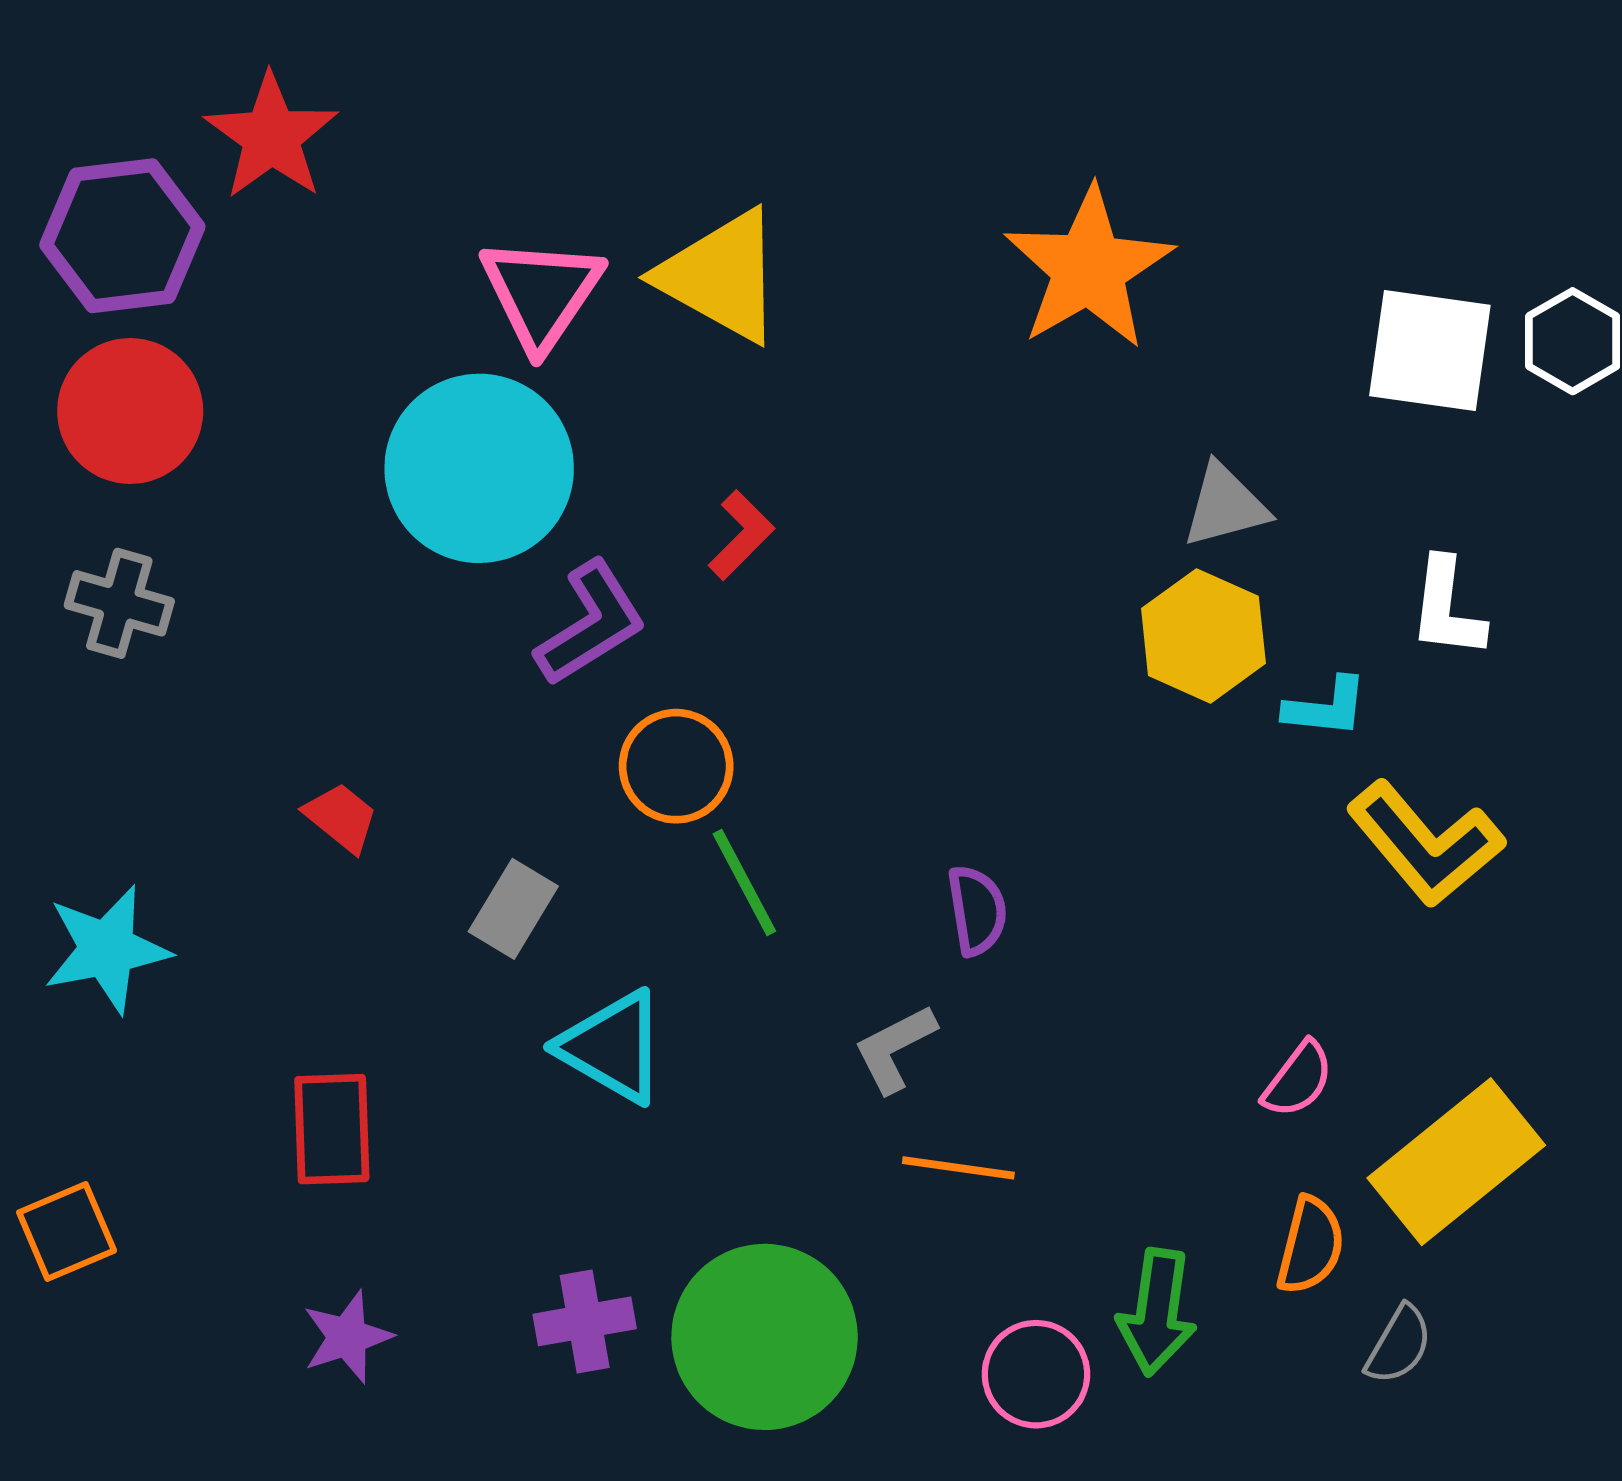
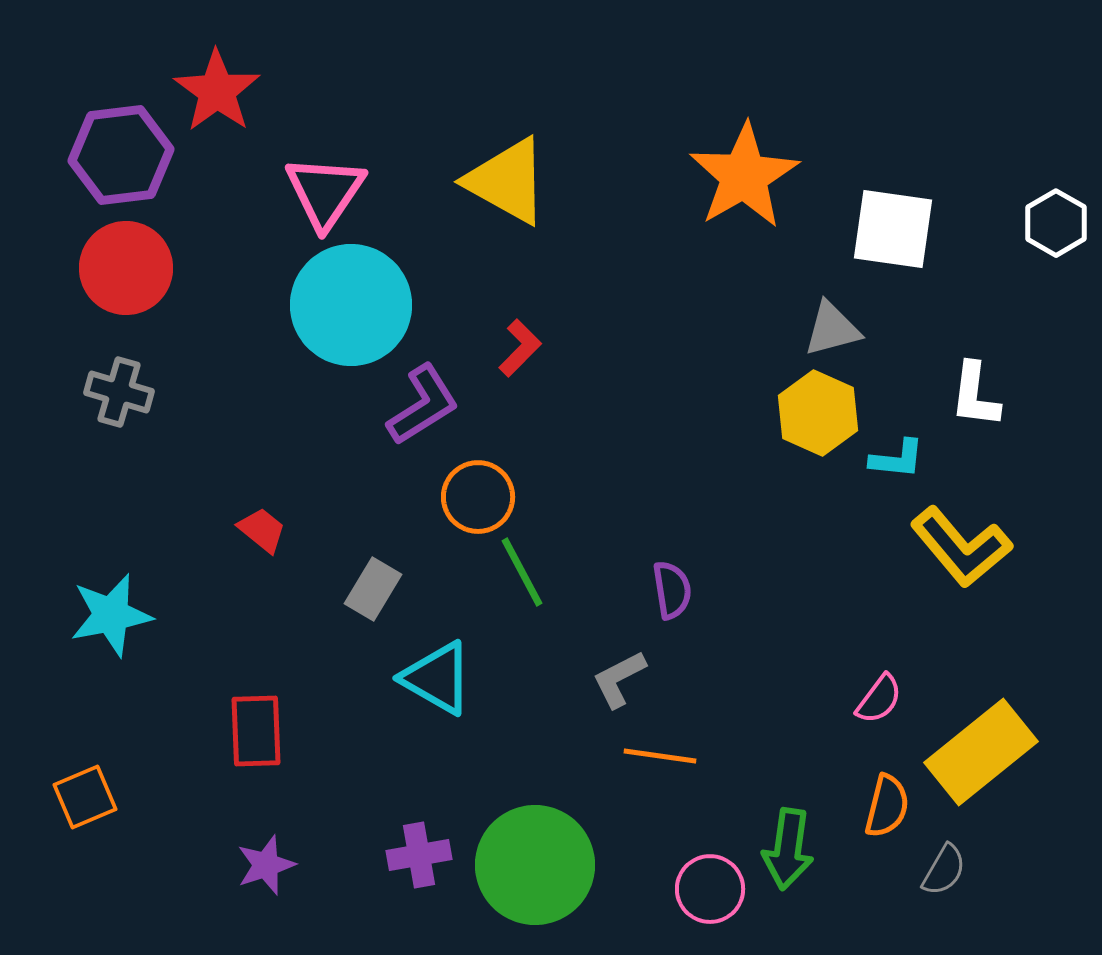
pink triangle: (541, 293) -> (325, 192), moved
white square: (1430, 351) -> (893, 229), moved

